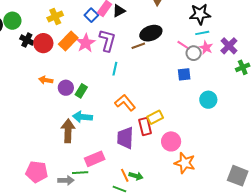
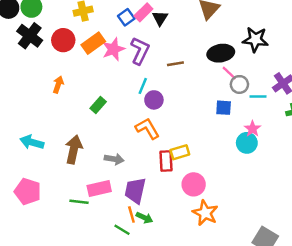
black triangle: (119, 11) -> (160, 18), turned -40
black ellipse: (151, 33) -> (221, 53), moved
cyan line: (202, 33) -> (258, 96), moved
black cross: (27, 40) -> (30, 36), moved, size x1.5
pink star: (206, 48) -> (252, 129), moved
orange arrow: (46, 80) -> (58, 85), turned 88
purple circle: (66, 88) -> (154, 100), moved
cyan arrow: (82, 117) -> (32, 142), moved
purple trapezoid: (125, 138) -> (135, 191), moved
gray arrow: (66, 180) -> (114, 159), moved

